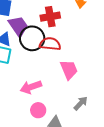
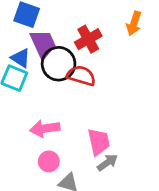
red cross: (50, 17) -> (88, 39), turned -30
pink trapezoid: (69, 70) -> (99, 142), moved

